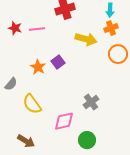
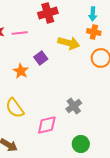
orange cross: (111, 28) -> (94, 32), turned 32
purple square: (58, 62) -> (41, 58), moved
green circle: (87, 140) -> (81, 144), moved

